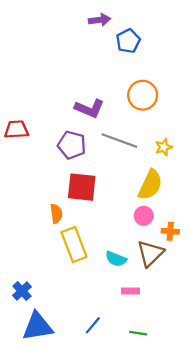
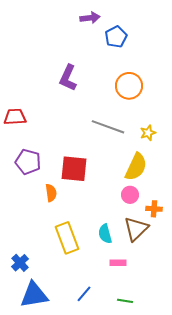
purple L-shape: (89, 108) -> (68, 78), moved, turned 92
purple pentagon: (72, 145) -> (28, 162), moved
yellow rectangle: (74, 245) -> (67, 238), moved
cyan semicircle: (116, 259) -> (105, 234), turned 54

